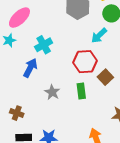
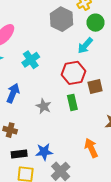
blue arrow: (30, 68) -> (13, 93), moved
brown square: (105, 77) -> (95, 87), turned 35

